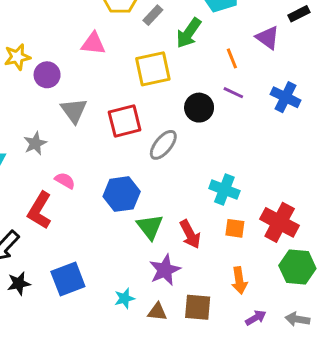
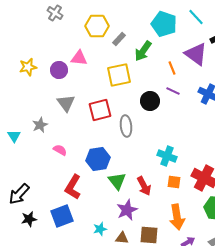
purple triangle: (268, 38) -> (196, 54), size x1.4
purple circle: (47, 75) -> (59, 70), moved
gray ellipse: (163, 145) -> (126, 126), turned -45
red L-shape: (40, 210) -> (73, 187), moved
orange arrow: (239, 280) -> (177, 217), size x1.4

